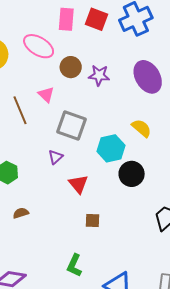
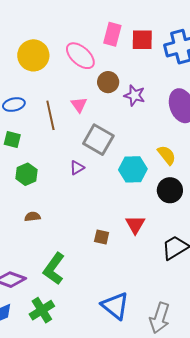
red square: (96, 19) -> (142, 40), turned -30
black circle: (132, 174) -> (170, 190), moved
red triangle: (78, 184) -> (135, 225), moved
green L-shape: (74, 265) -> (54, 269), moved, size x1.4

